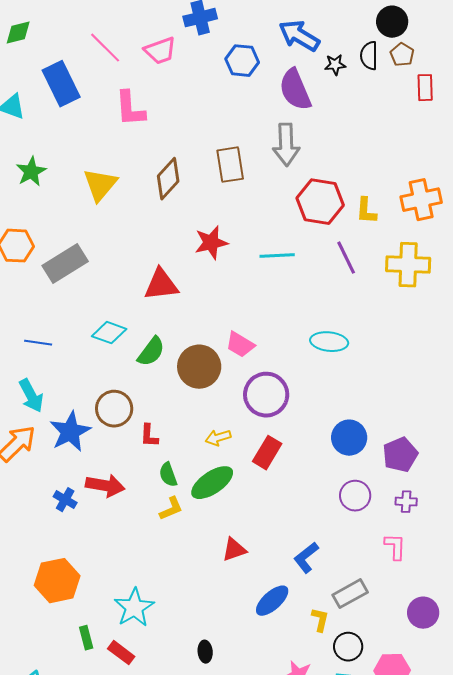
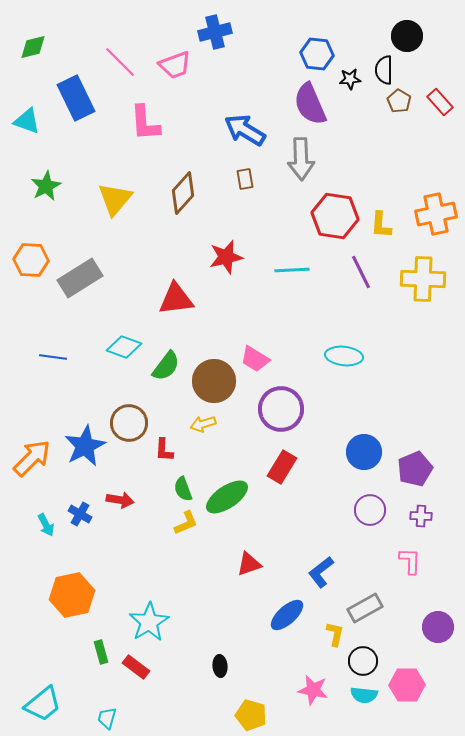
blue arrow: (299, 36) -> (245, 130), moved
brown pentagon: (402, 55) -> (399, 101), moved
blue hexagon: (242, 61) -> (317, 54), moved
red rectangle: (425, 88) -> (440, 102), turned -40
brown rectangle: (230, 165) -> (245, 179), size x0.6
cyan arrow: (31, 396) -> (46, 525), moved, size x0.7
yellow arrow: (218, 438) -> (203, 424), moved
red arrow: (105, 486) -> (120, 500), size x0.7

